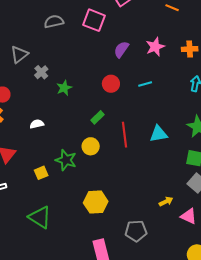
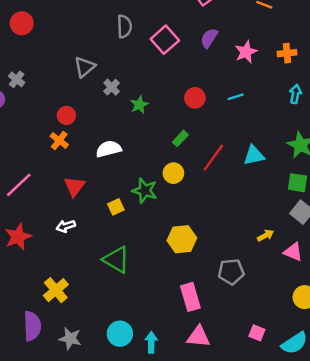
pink square: (94, 20) -> (165, 40), moved, turned 30
gray semicircle: (54, 22) -> (124, 26), turned 102
purple semicircle: (121, 49) -> (209, 38), moved
white semicircle: (37, 124) -> (109, 149), size x1.5
red line: (125, 135) -> (213, 158), turned 45

